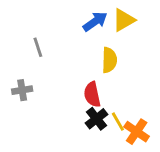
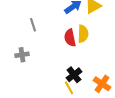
red semicircle: (92, 94) -> (70, 38), moved
yellow line: (118, 122) -> (69, 88), moved

